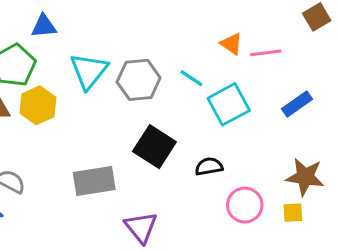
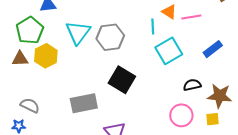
cyan line: (191, 78) -> (153, 26), moved, turned 56
black semicircle: (209, 166) -> (192, 85), moved

